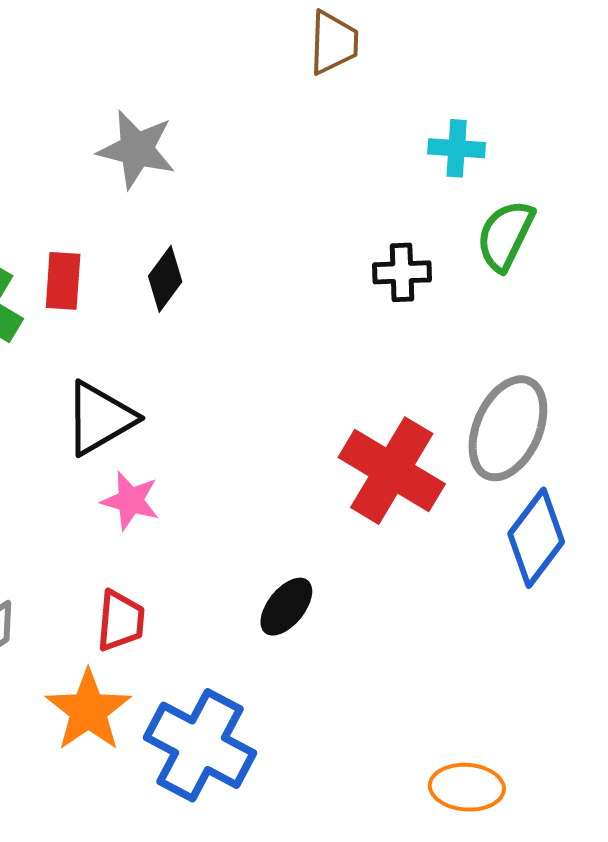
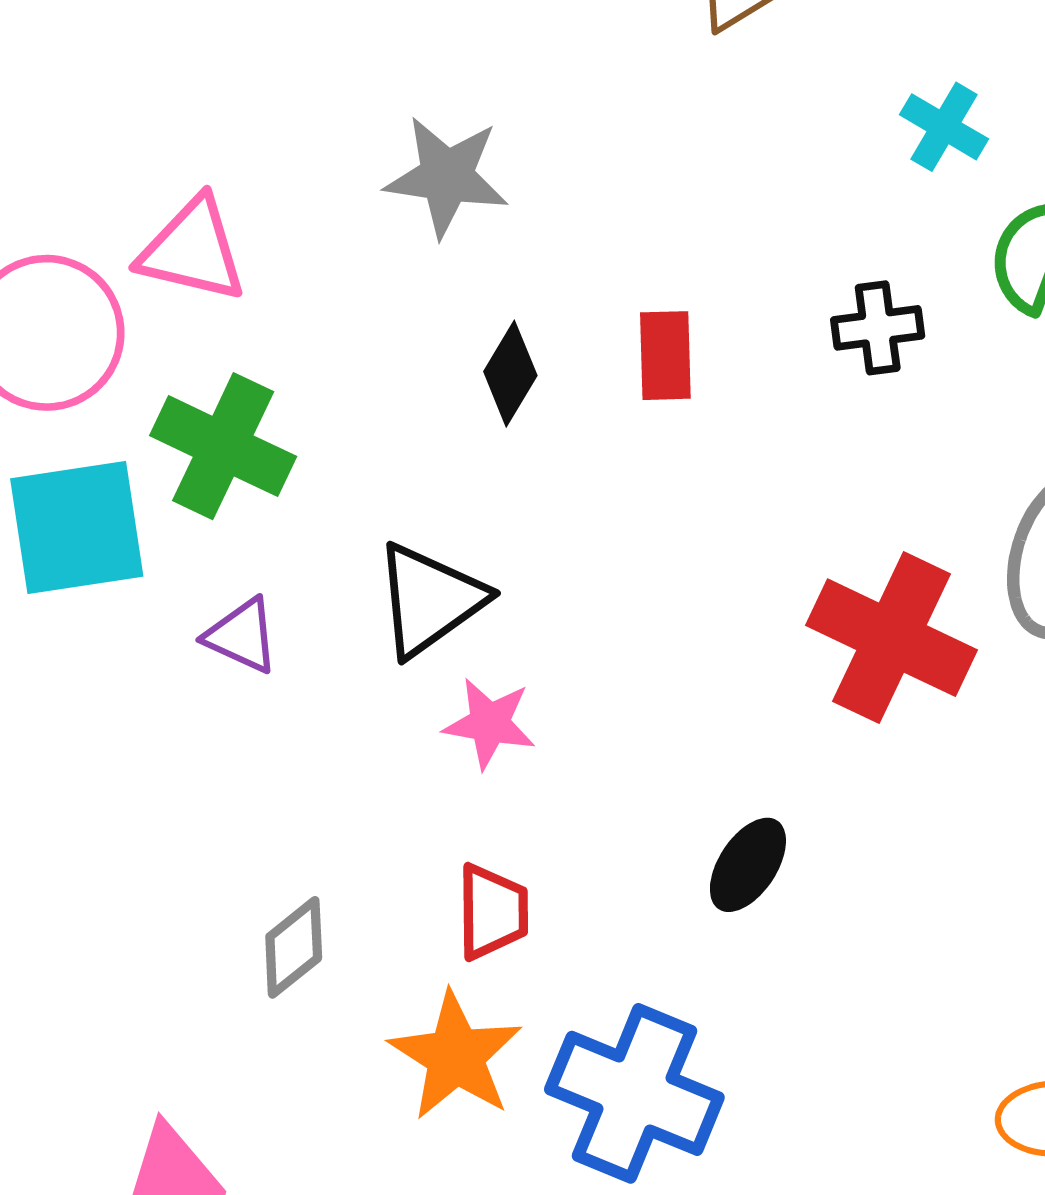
cyan cross: (457, 148) -> (944, 127), turned 32
red rectangle: (63, 281) -> (665, 356), moved

